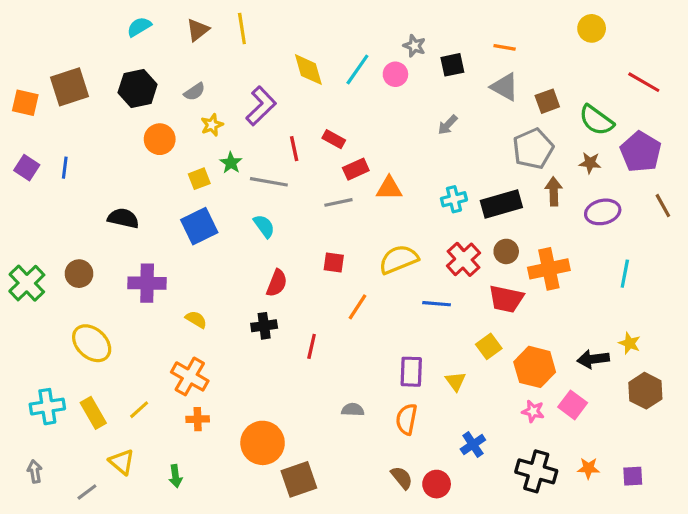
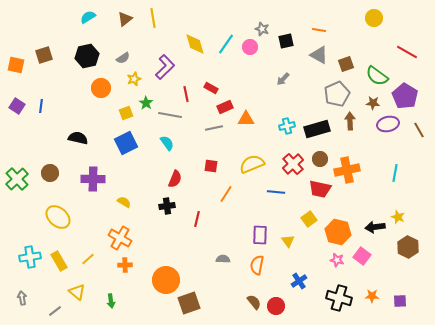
brown square: (70, 87) -> (44, 55), size x0.7
purple ellipse: (603, 212) -> (388, 124), moved

